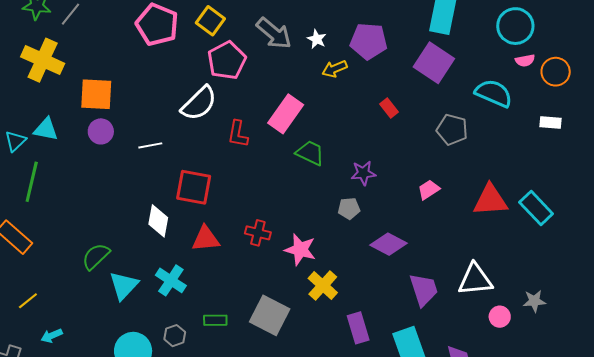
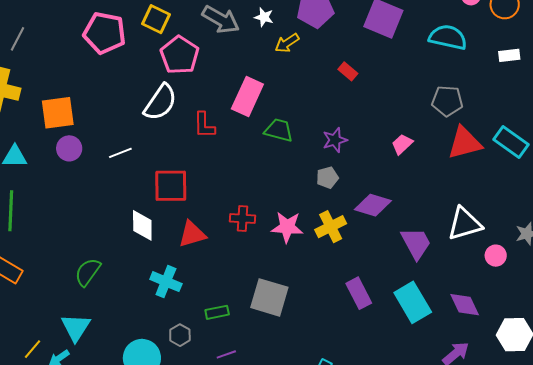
gray pentagon: (452, 130) -> (447, 101), moved
cyan triangle: (124, 286) -> (76, 327), moved
yellow cross: (323, 286) -> (331, 227), moved, turned 32
yellow line: (28, 301) -> (32, 349), moved

